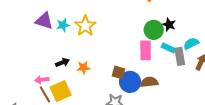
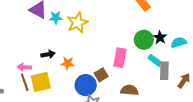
cyan semicircle: (191, 44) -> (179, 42), moved
pink rectangle: (146, 50) -> (120, 58), moved
brown square: (119, 72) -> (101, 75), turned 32
blue circle: (130, 82) -> (86, 85), moved

